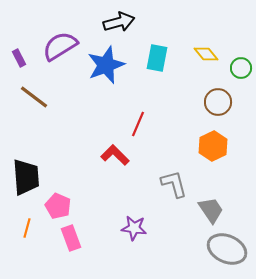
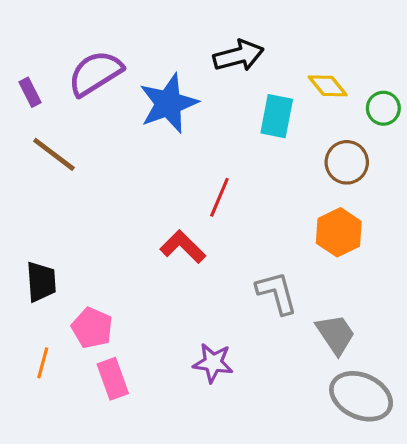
black arrow: (119, 22) -> (239, 56), moved
cyan rectangle: (157, 58) -> (277, 116), moved
black trapezoid: (26, 177) -> (41, 282), size x0.7

